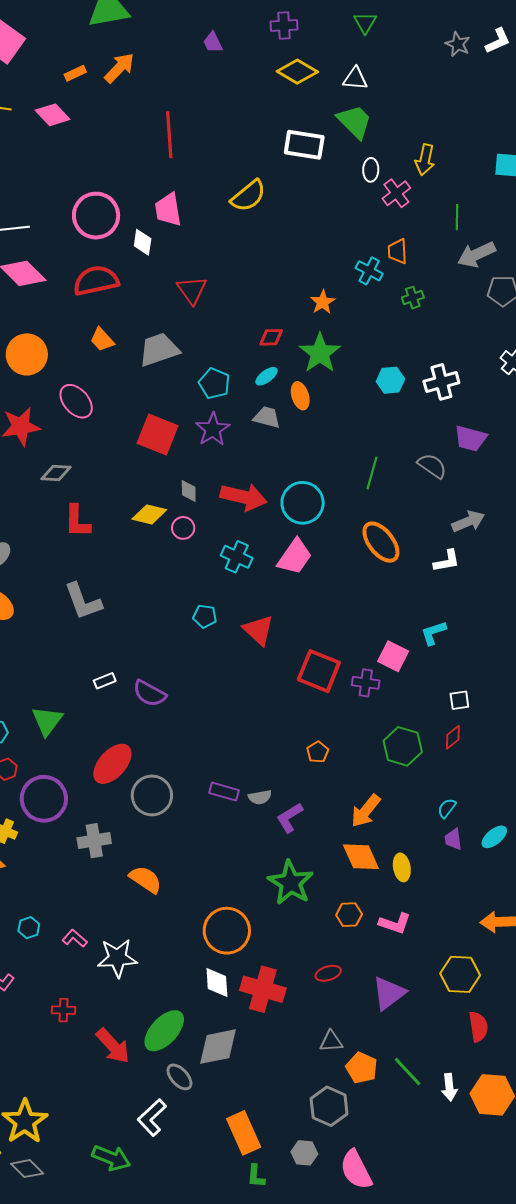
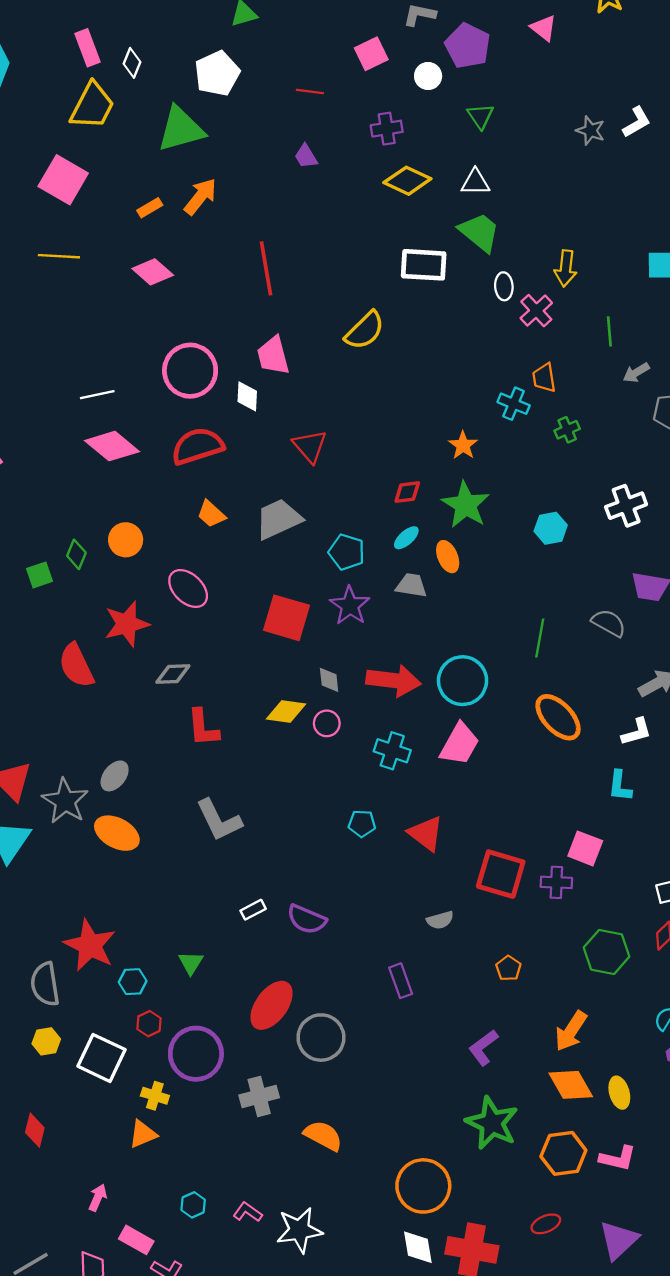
pink diamond: (53, 115) -> (153, 272), moved
gray arrow: (476, 255) -> (636, 373), size x0.6
orange circle: (27, 354) -> (126, 540), size x0.7
white cross: (441, 382) -> (626, 506), moved
cyan L-shape: (433, 633) -> (620, 786), moved, turned -60
green triangle: (47, 721) -> (191, 963), size x0.7
purple rectangle: (224, 792) -> (401, 981), moved, turned 60
gray semicircle: (260, 797) -> (440, 920), moved
orange hexagon: (349, 915) -> (563, 1153), size x1.5

